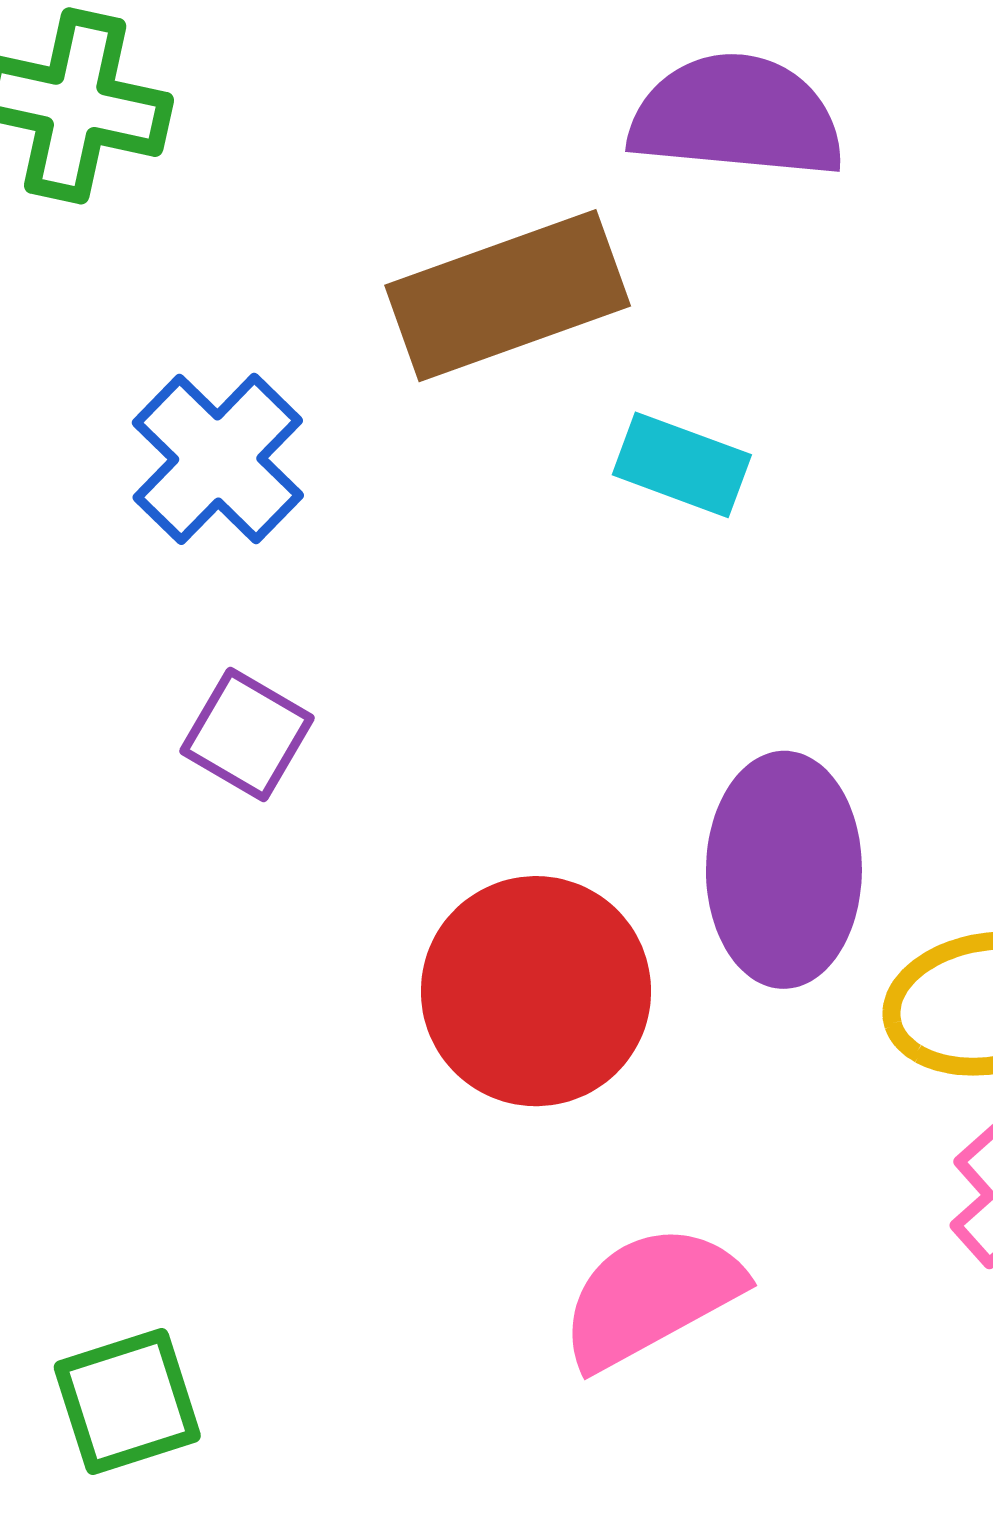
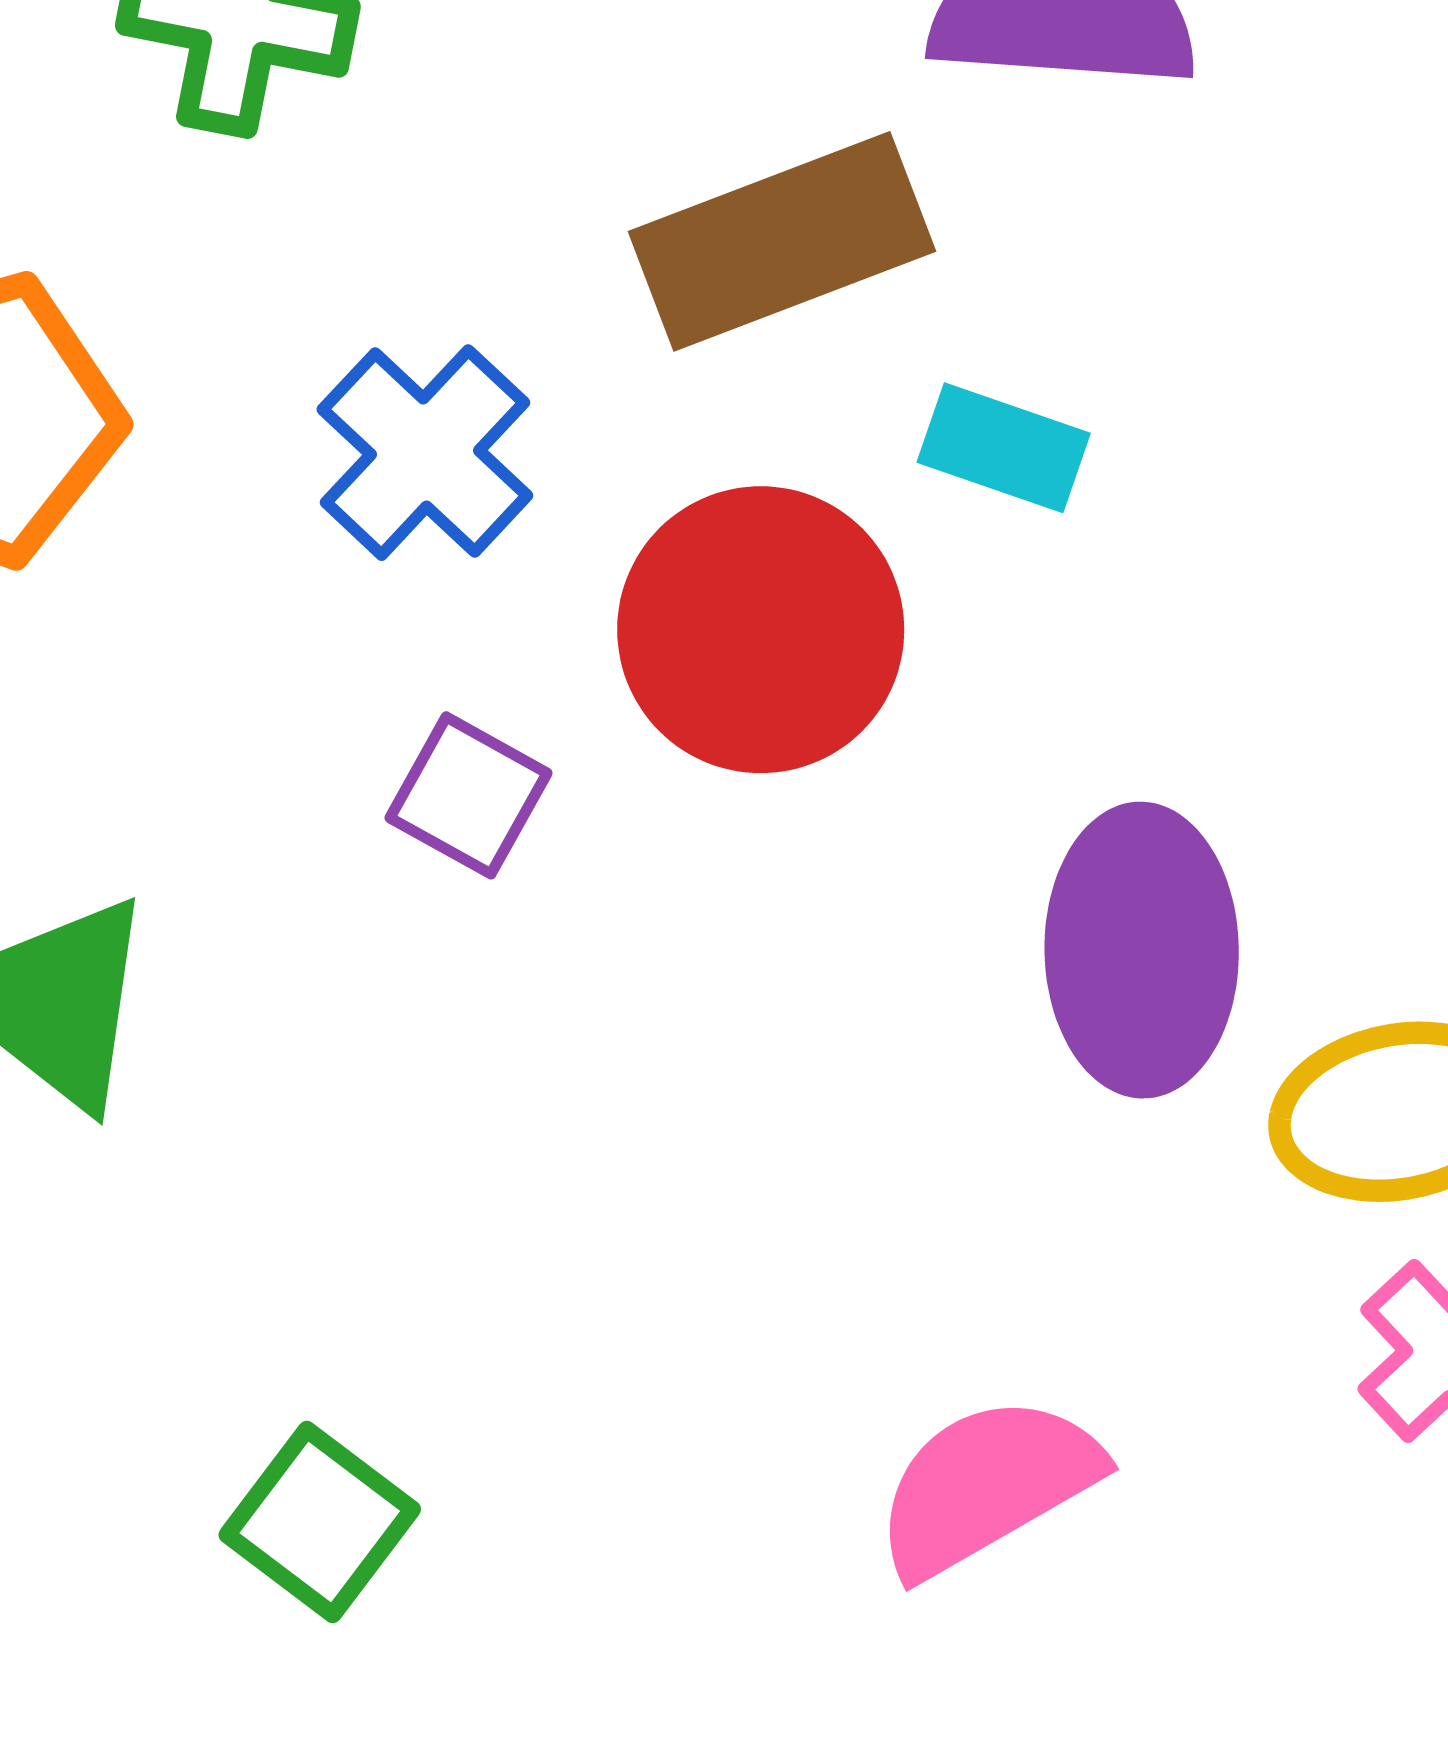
red circle: (536, 991) -> (761, 630), moved
green square: (127, 1402) -> (320, 1522), moved, turned -34

